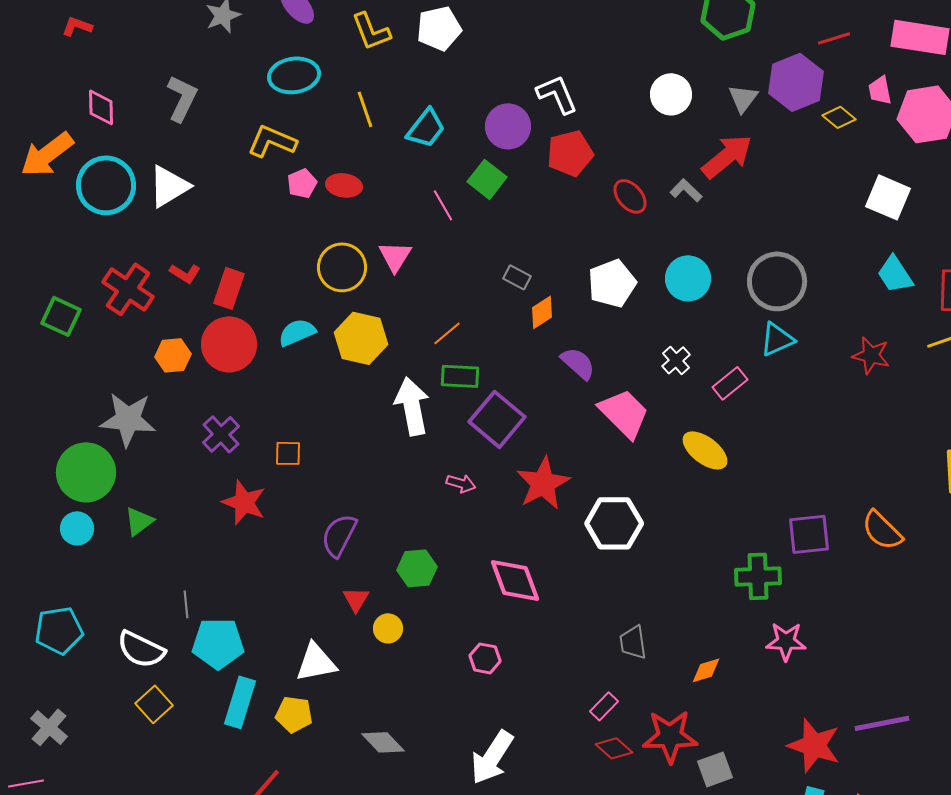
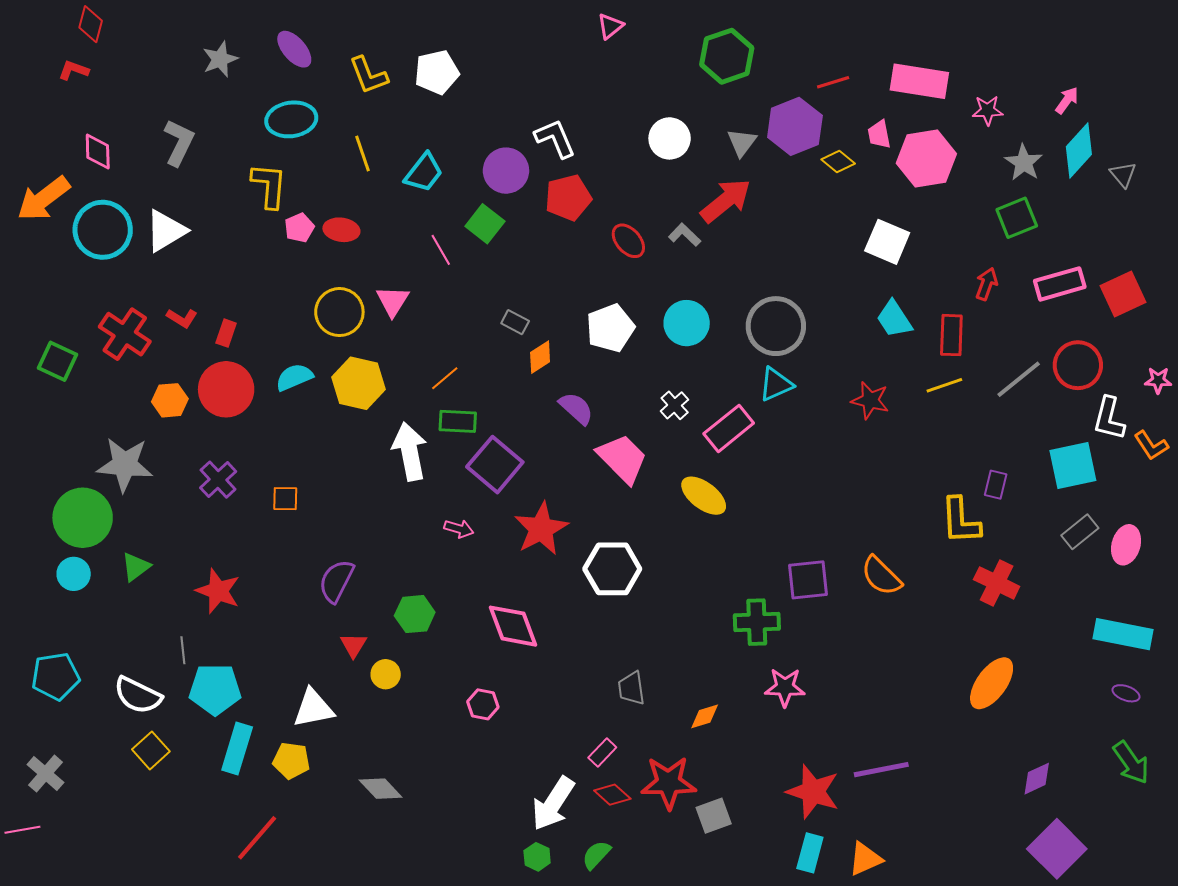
yellow L-shape: (272, 141) -> (269, 186), turned 72
red rectangle: (229, 288) -> (226, 333), size x0.7
pink rectangle: (730, 383) -> (729, 428), size x1.4
red star: (244, 502) -> (218, 591), moved
white arrow: (492, 757) -> (553, 804), moved

